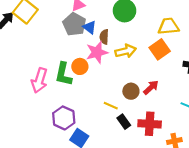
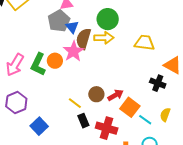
brown semicircle: (104, 37) -> (83, 39), size x1.5
orange square: (160, 49) -> (130, 107), moved, turned -30
yellow arrow: (126, 51) -> (104, 38), moved
pink star: (97, 52) -> (73, 51), turned -30
purple hexagon: (64, 118) -> (16, 102), moved

